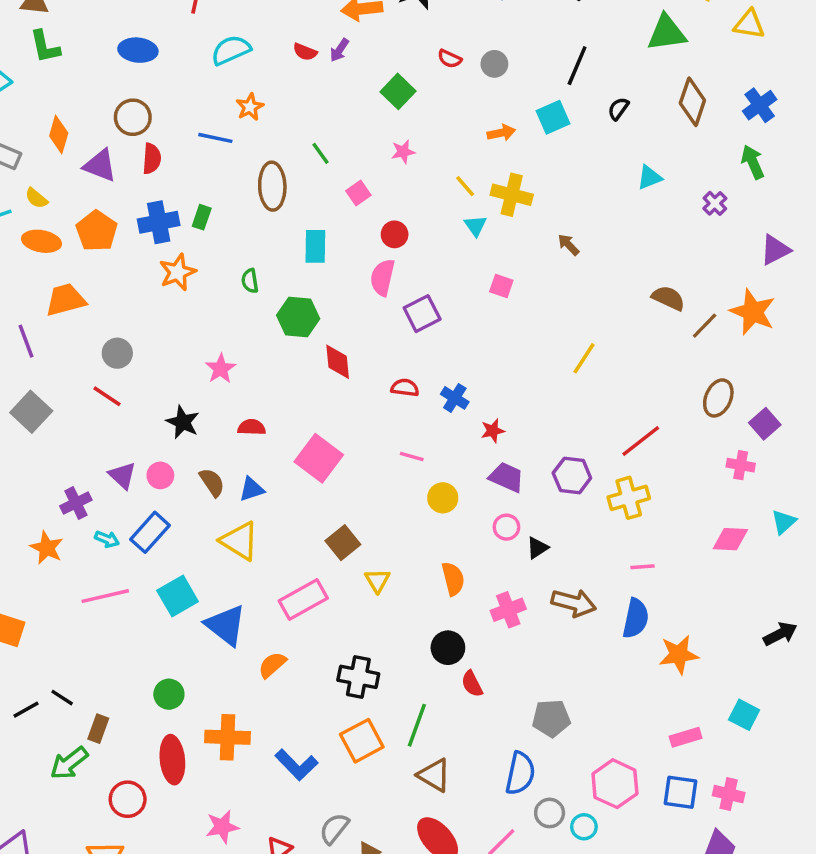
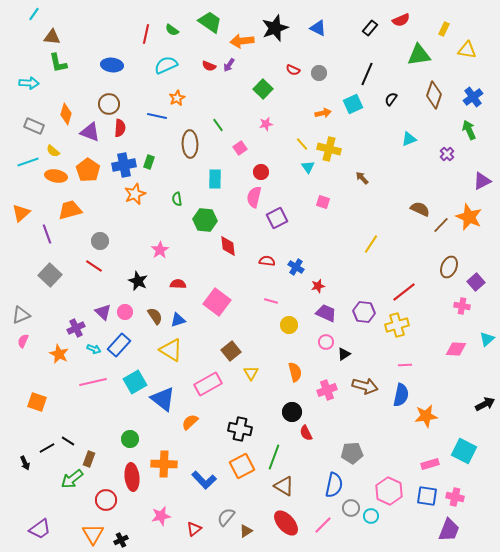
cyan square: (744, 715) -> (464, 451), size x1.4

